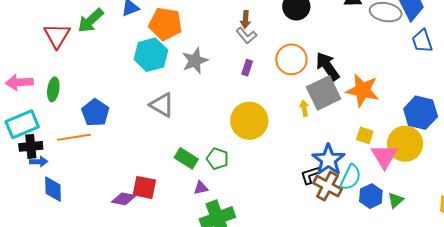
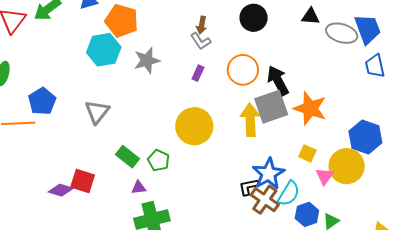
gray triangle: (162, 105) -> (97, 112), moved, turned 32
yellow arrow: (304, 108) -> (250, 120), size x2.0
pink triangle: (384, 156) -> (325, 176), size x0.7

